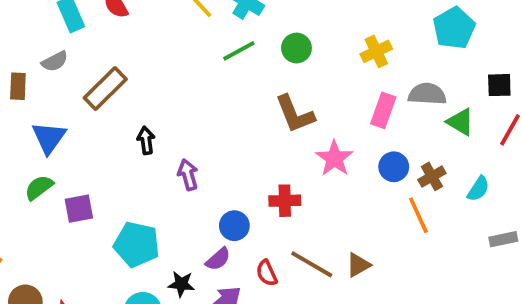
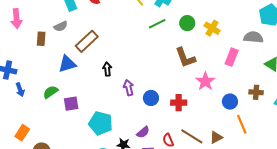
yellow cross: (376, 51) -> (212, 28), moved, turned -35
gray semicircle: (427, 94) -> (253, 37), moved
blue triangle: (49, 138) -> (67, 64), moved, turned 36
blue circle: (394, 167) -> (230, 102), moved
brown cross: (432, 176) -> (256, 92), turned 32
orange line: (418, 215) -> (242, 124), moved
blue circle: (234, 226) -> (151, 98), moved

